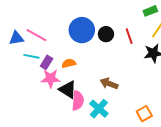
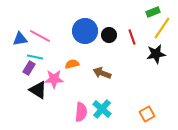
purple rectangle: (47, 62) -> (29, 68), moved
brown arrow: (109, 83) -> (102, 73), moved
black triangle: (68, 90) -> (38, 90), moved
pink semicircle: (78, 101) -> (81, 112), moved

